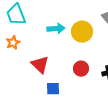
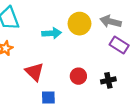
yellow circle: (82, 32) -> (79, 24), moved

